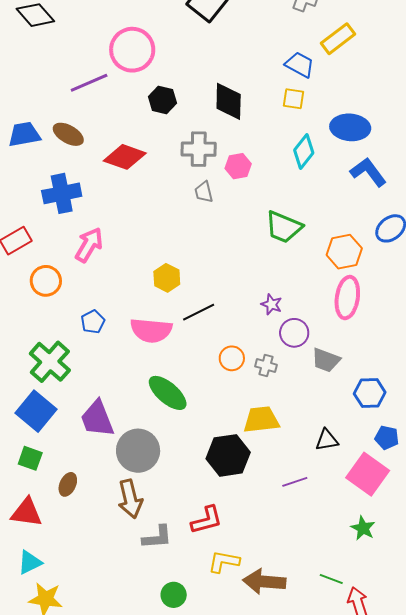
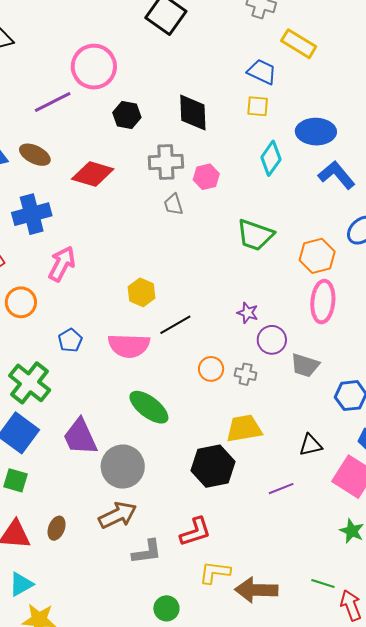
yellow rectangle: (338, 39) -> (299, 44), turned 72
brown ellipse: (68, 484) -> (57, 528), moved
brown arrow: (130, 499) -> (118, 515), turned -99

